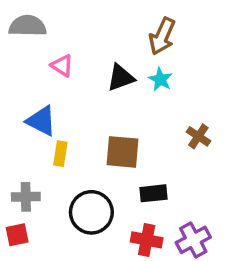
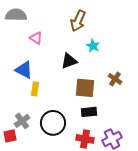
brown arrow: (162, 36) -> (78, 21), moved
black triangle: (121, 78) -> (69, 61), moved
brown square: (122, 152) -> (85, 88), moved
gray cross: (26, 197) -> (22, 121), moved, turned -35

